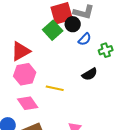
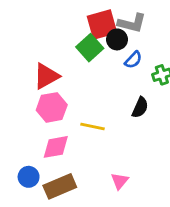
black semicircle: (90, 74) -> (140, 107), turned -35
pink diamond: (28, 103) -> (56, 147), turned -65

